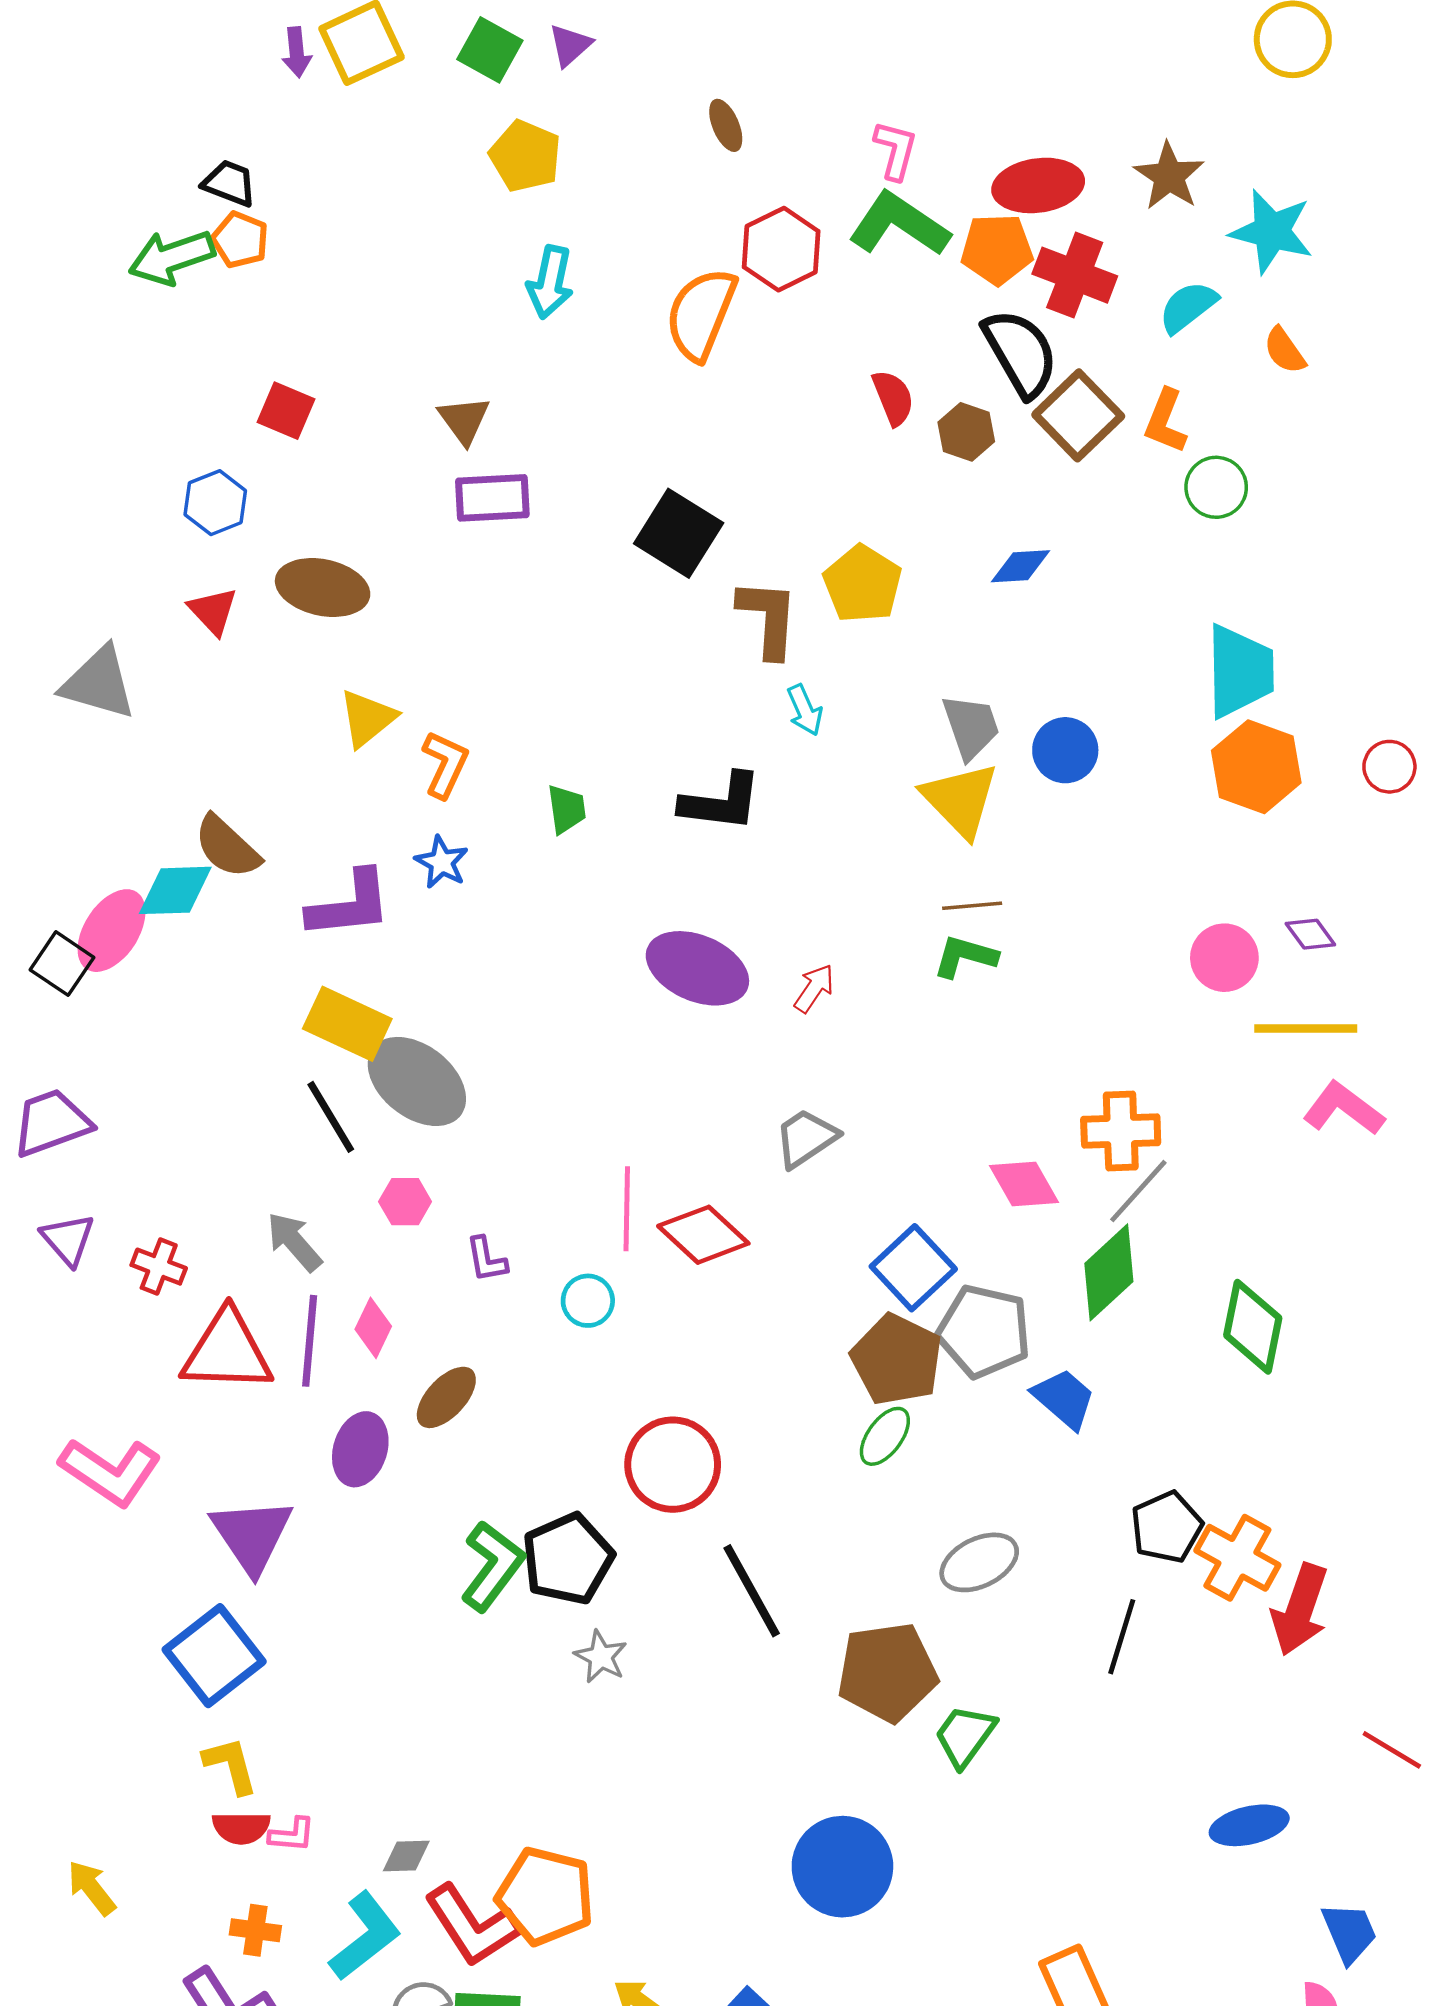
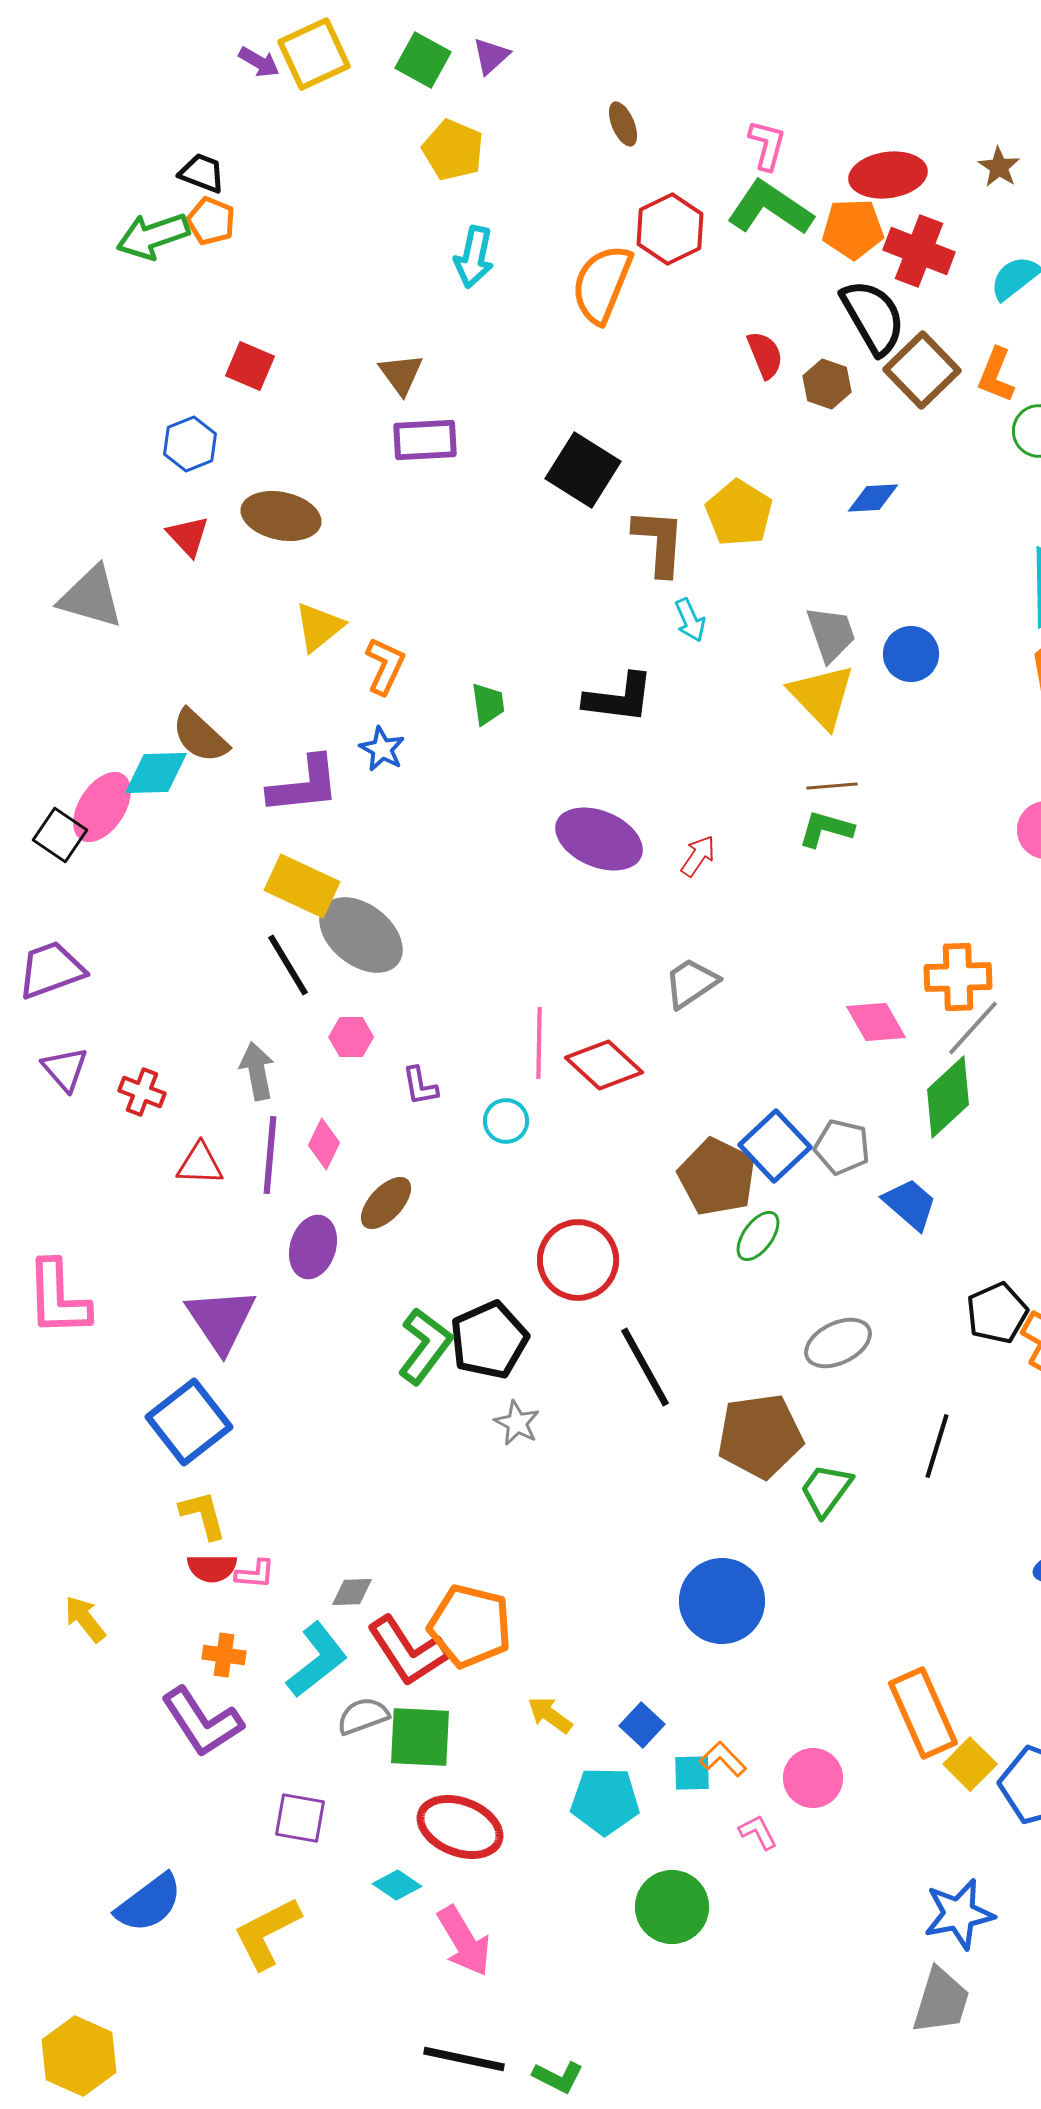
purple arrow: (297, 52) -> (259, 62), turned -54
brown star: (1169, 176) -> (999, 167), size x0.7
gray arrow: (294, 1242) -> (257, 1071), turned 30
blue square: (913, 1268) -> (775, 1146), moved
gray pentagon: (984, 1331) -> (842, 1147), size x0.7
red triangle: (227, 1351) -> (200, 1164), size x0.6
brown pentagon: (897, 1360) -> (717, 1177), moved
pink L-shape: (110, 1472) -> (58, 1298), moved, turned 54
black line: (1122, 1637) -> (937, 1446), moved

